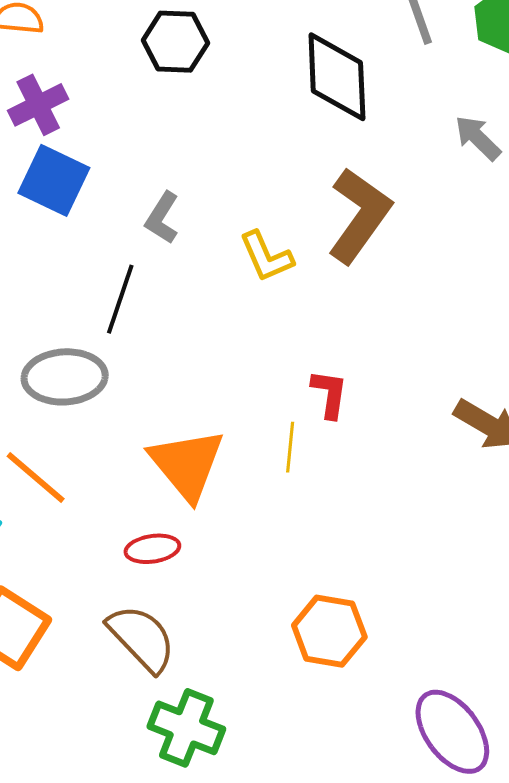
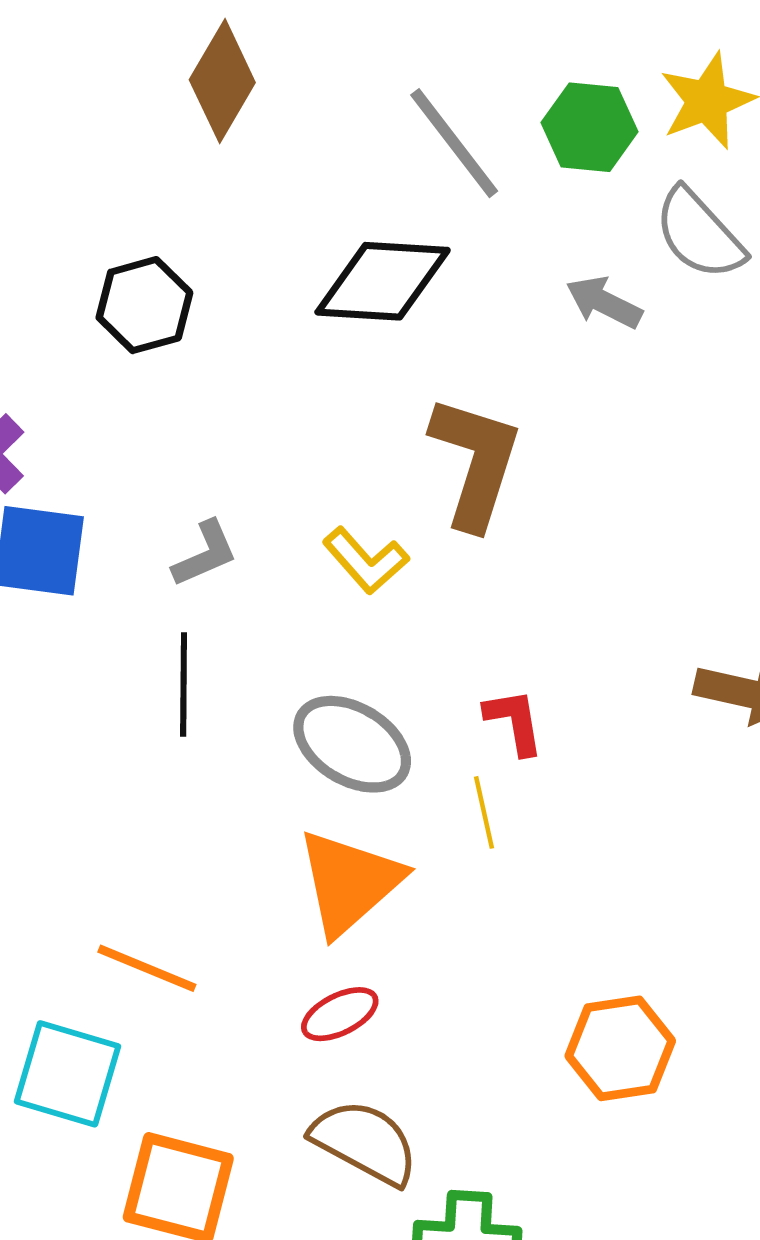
black diamond: (337, 77) -> (383, 281), turned -66
gray L-shape: (162, 218) -> (205, 554), turned -128
gray ellipse: (65, 377) -> (352, 744), moved, turned 52
orange triangle: (187, 464) -> (349, 882), turned 46

